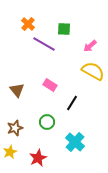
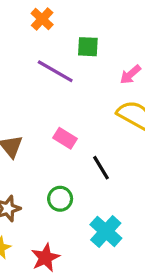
orange cross: (28, 24) -> (42, 19), moved
black line: (72, 103) -> (101, 168), turned -63

